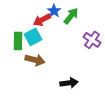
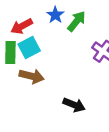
red arrow: (42, 20) -> (22, 26), moved
black arrow: (69, 83) -> (74, 105), turned 30

